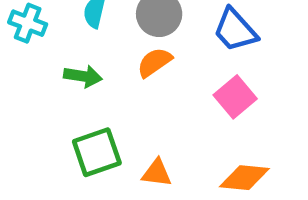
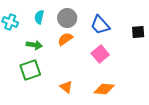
green square: (97, 152) -> (30, 70), moved
orange triangle: (157, 173) -> (66, 87), turned 32

